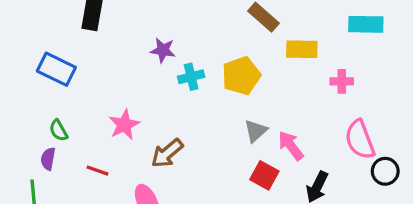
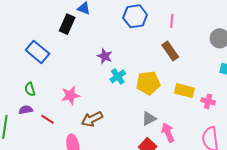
yellow rectangle: (302, 49) -> (184, 91), moved
cyan cross: (191, 77) -> (118, 76), turned -35
purple semicircle: (48, 159) -> (26, 110), moved, turned 56

